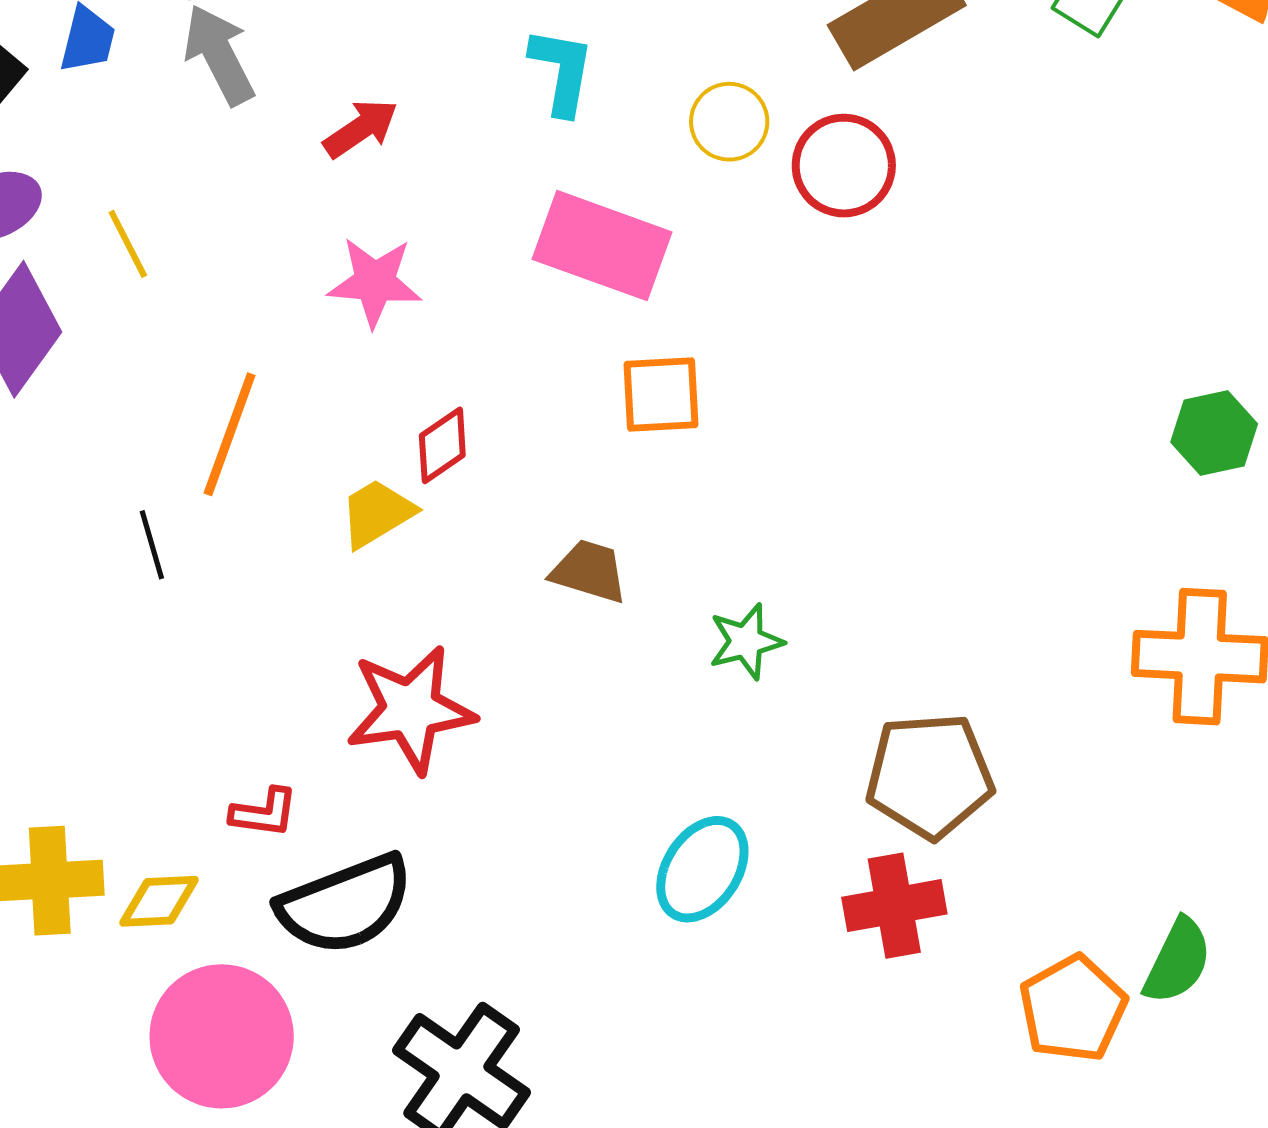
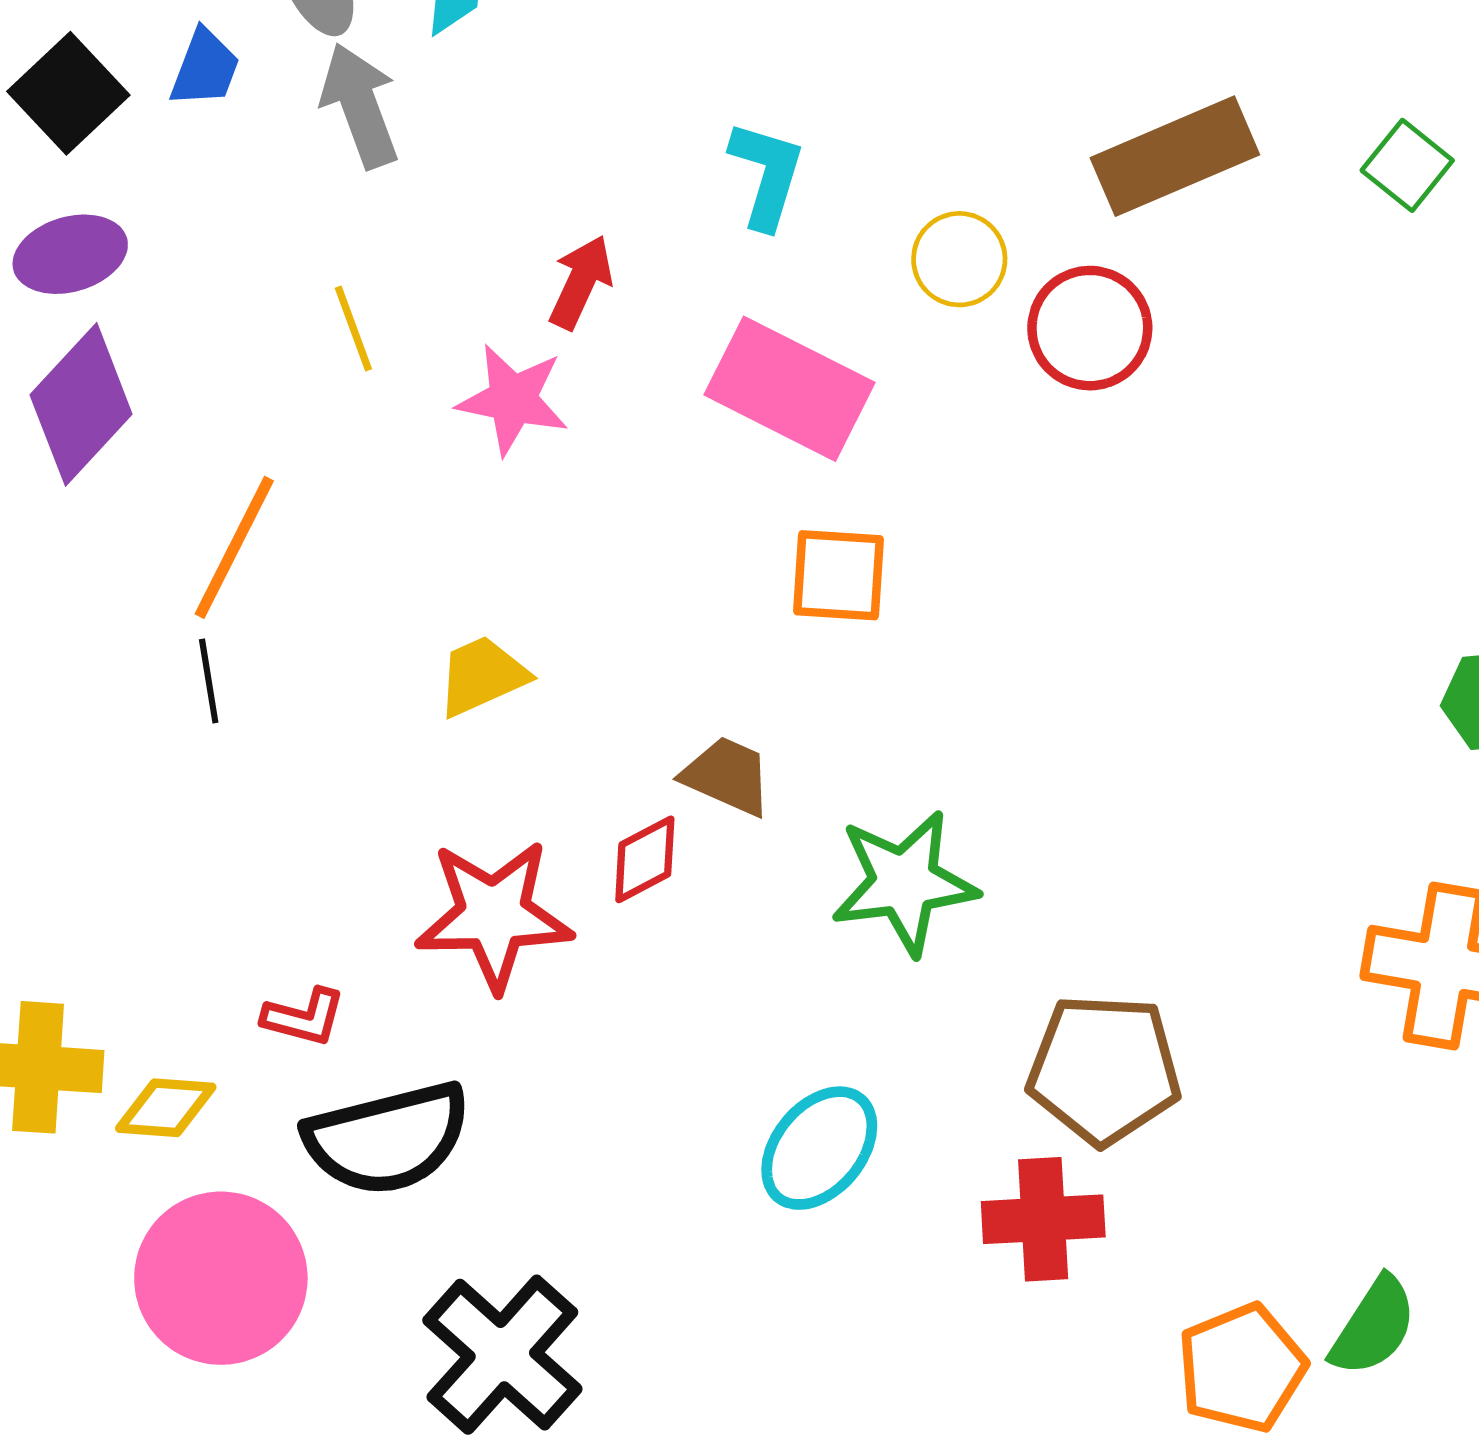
red arrow: (361, 128) -> (581, 282), moved, turned -38
yellow line: (128, 244) -> (353, 328), moved
orange line: (230, 434) -> (234, 547), moved
red diamond: (442, 445) -> (645, 859), moved
green star: (746, 642) -> (904, 882), size x1.6

